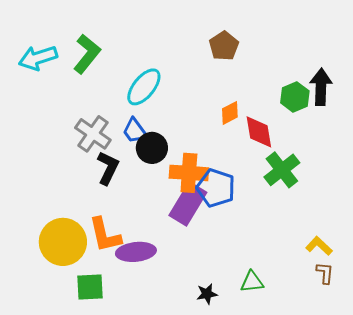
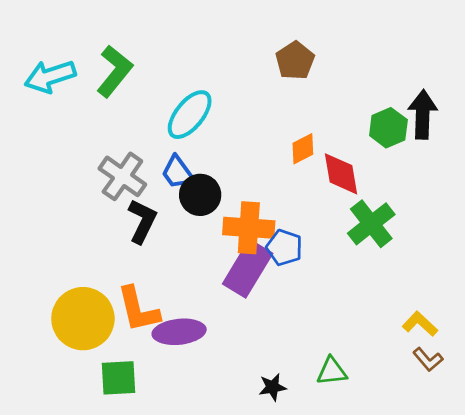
blue pentagon: (216, 188) -> (284, 248), size x0.7
brown L-shape: (325, 273) -> (428, 359), turned 135

